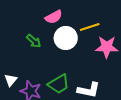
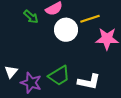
green arrow: (34, 41) -> (31, 17), moved

